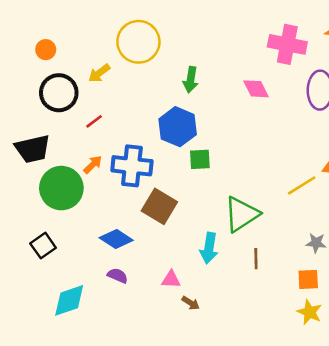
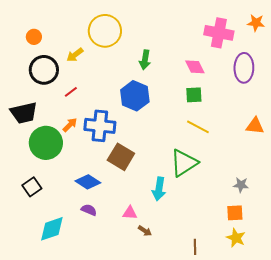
green square: (200, 159) -> (194, 95), moved
yellow line: (302, 185) -> (198, 127), moved, turned 60
brown line: (256, 259) -> (195, 247), moved

